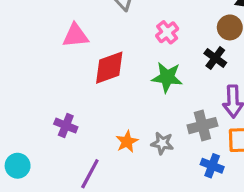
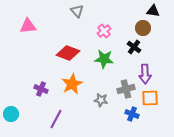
pink triangle: (75, 36) -> (28, 26), moved
red diamond: (109, 68) -> (68, 53), turned 40
orange star: (127, 142) -> (72, 84), moved, size x1.5

